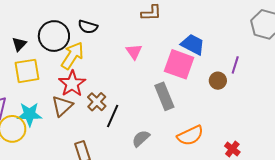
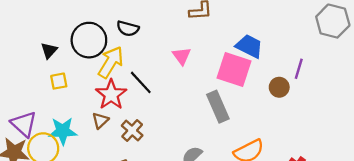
yellow square: (27, 71) -> (59, 81), size x0.6
brown cross: (97, 102) -> (132, 130), moved
brown triangle: (62, 106) -> (100, 121), size x0.7
black line: (113, 116) -> (141, 82), moved, turned -65

